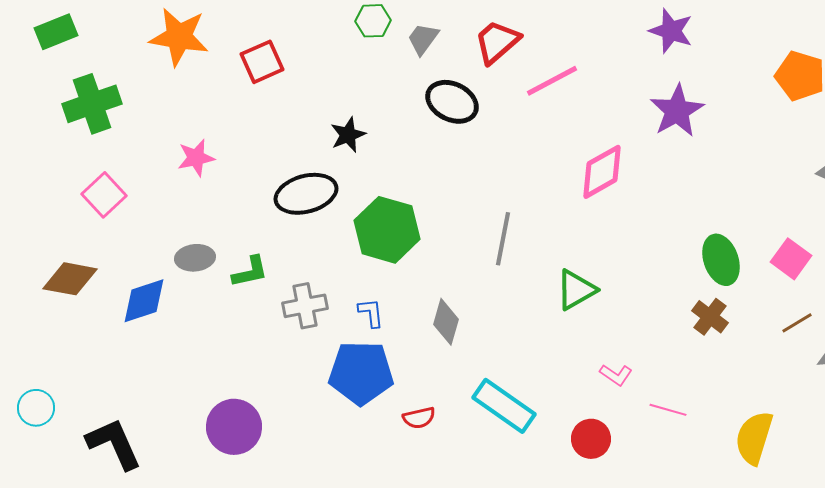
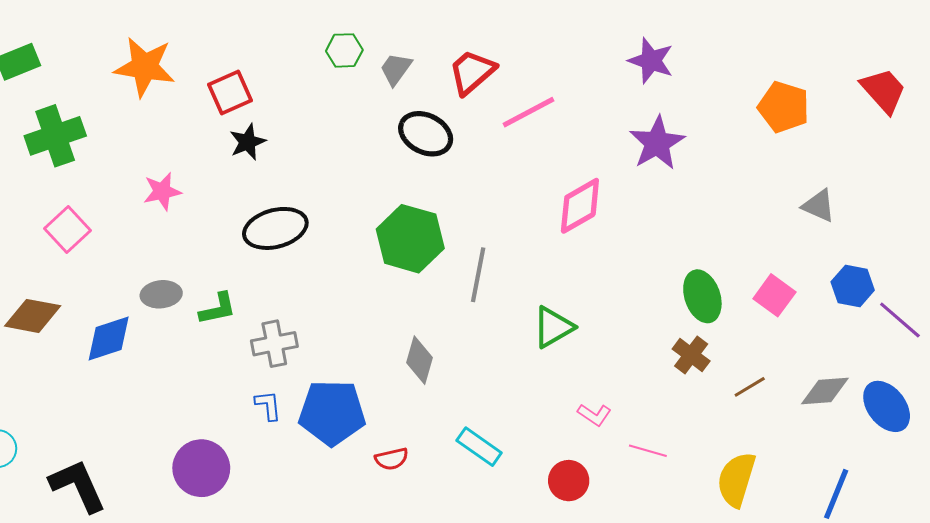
black star: (348, 135) -> (248, 142), moved
green hexagon: (387, 230) -> (410, 239), moved
blue L-shape: (371, 313) -> (268, 405), moved
brown line: (797, 323) -> (750, 387), moved
cyan rectangle: (504, 406) -> (479, 447), size x0.7

